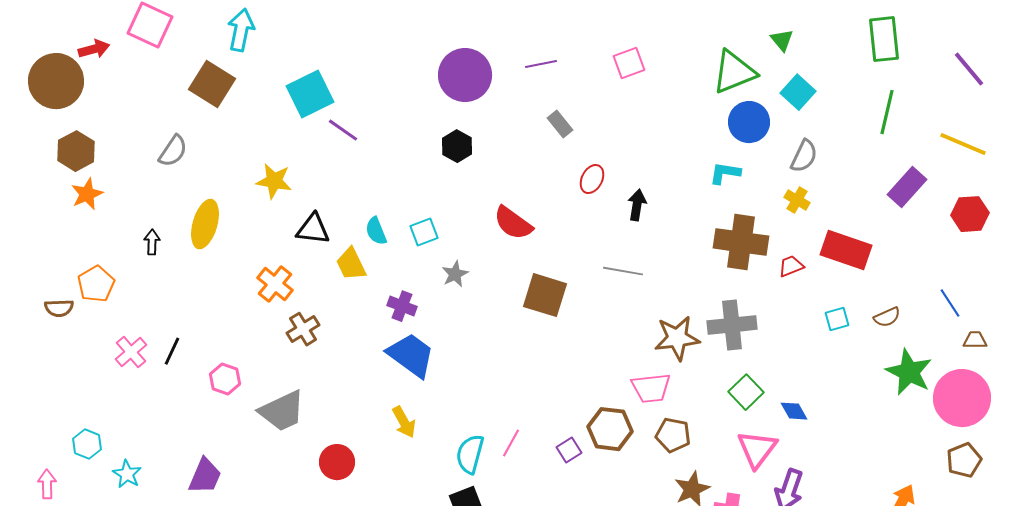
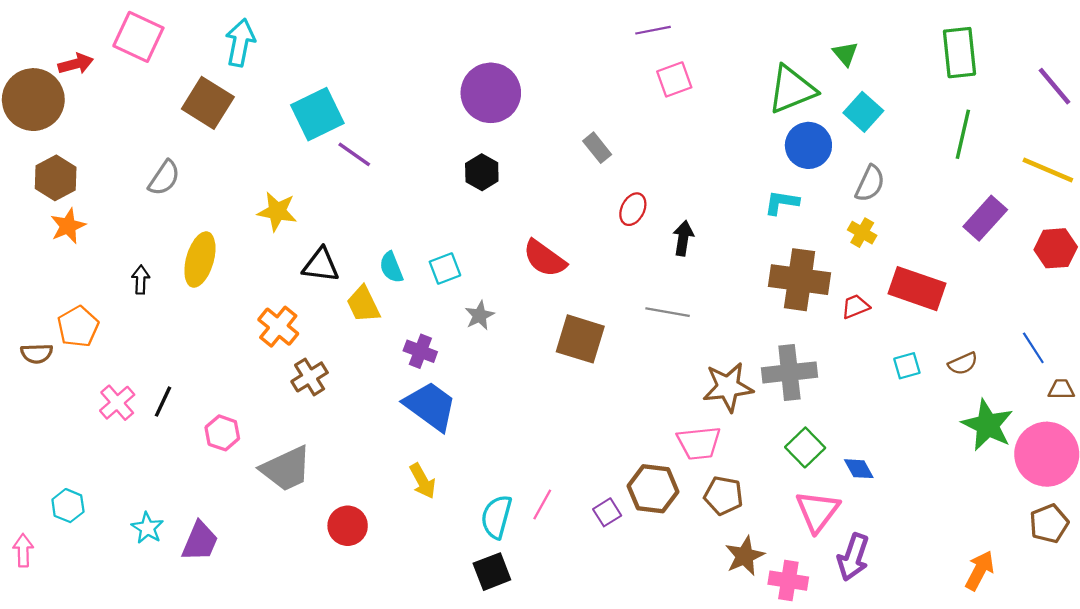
purple line: (541, 64) -> (653, 30), moved
cyan star: (127, 474) -> (147, 528), moved

